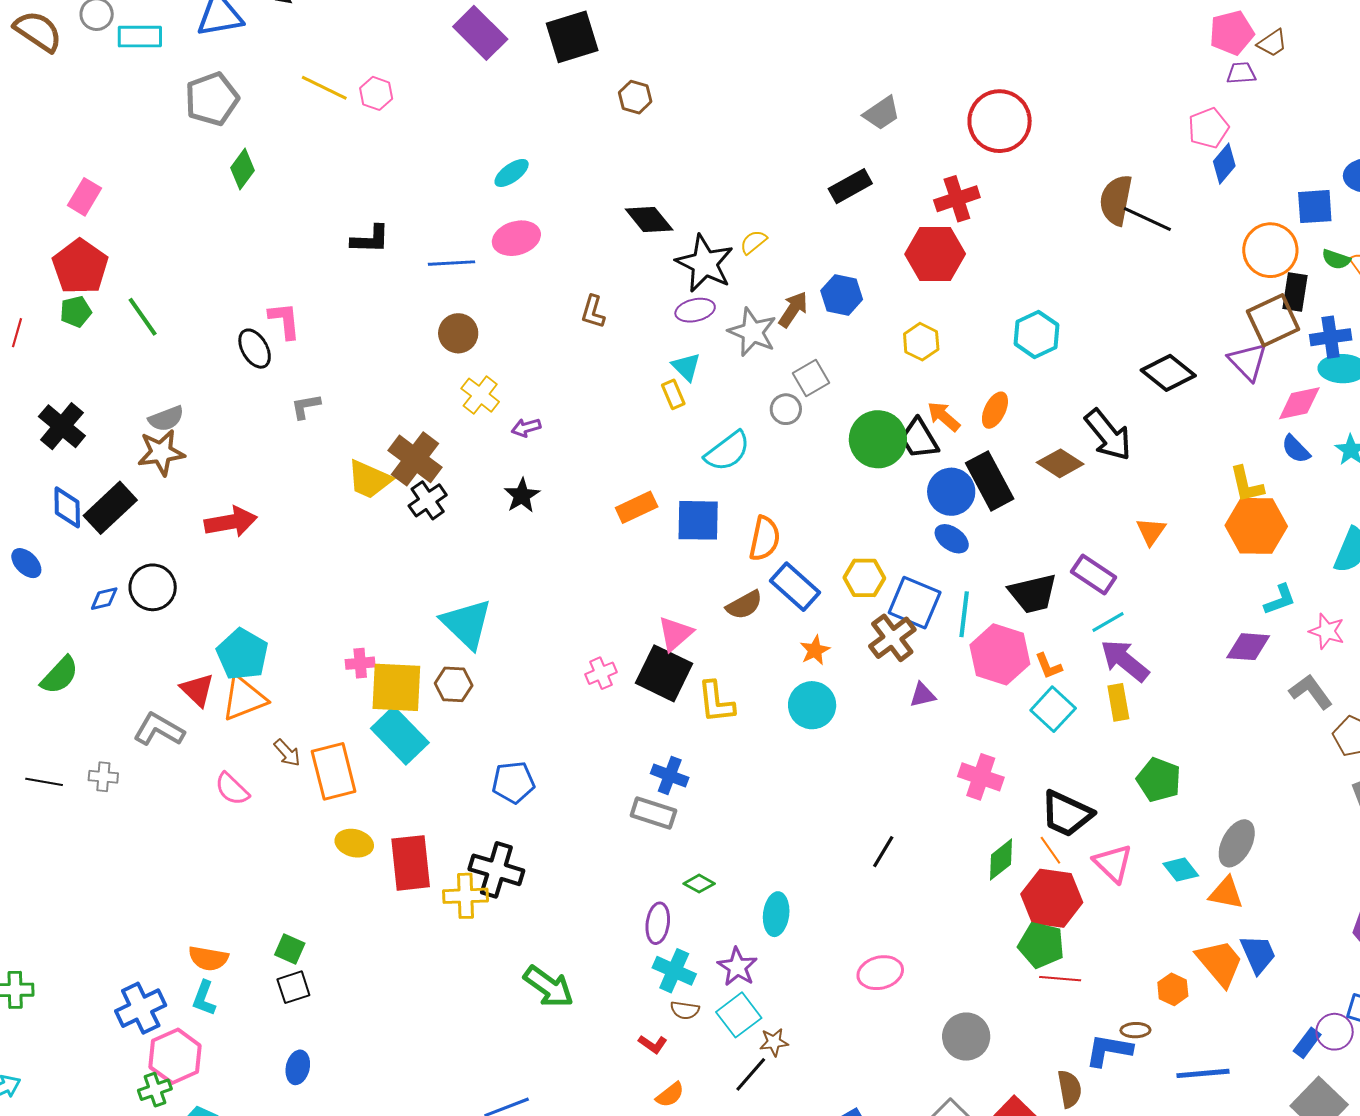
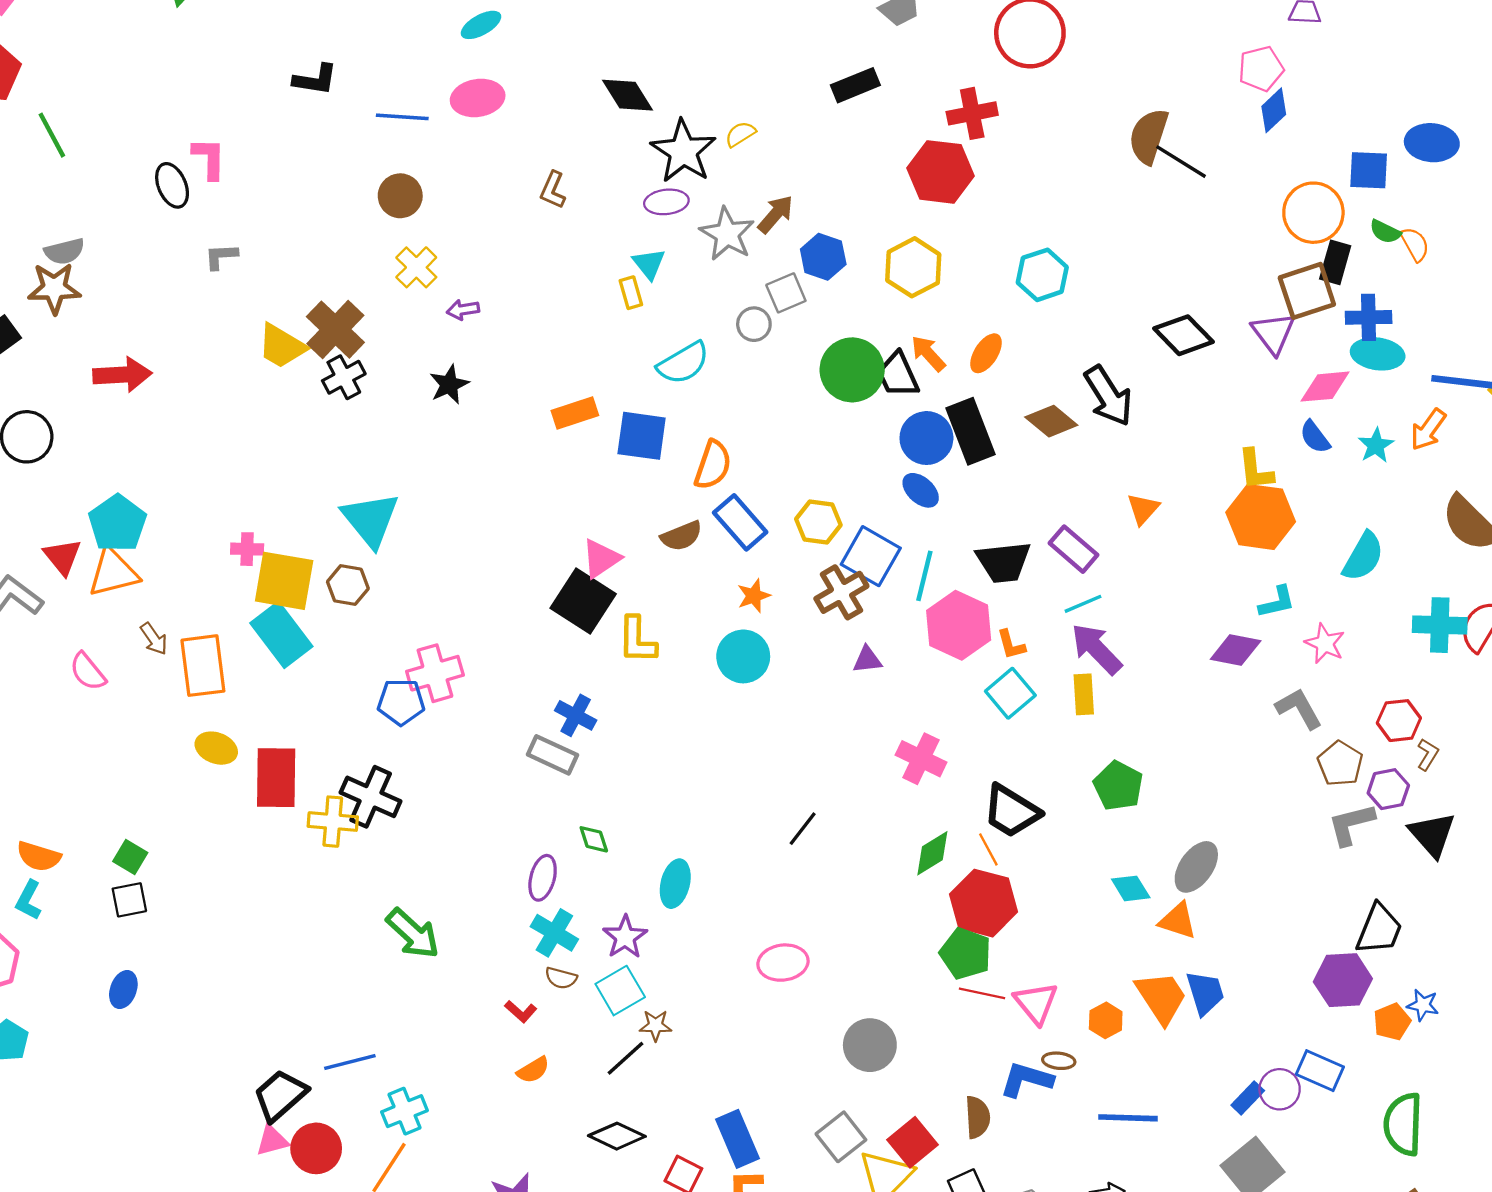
blue hexagon: (842, 295) -> (823, 257), moved
yellow hexagon: (921, 342) -> (913, 267), size x1.4
pink cross: (601, 673) -> (435, 673), moved, size x1.6
pink triangle: (1113, 863) -> (1036, 1003), moved
green diamond: (699, 884) -> (594, 839), turned 36

